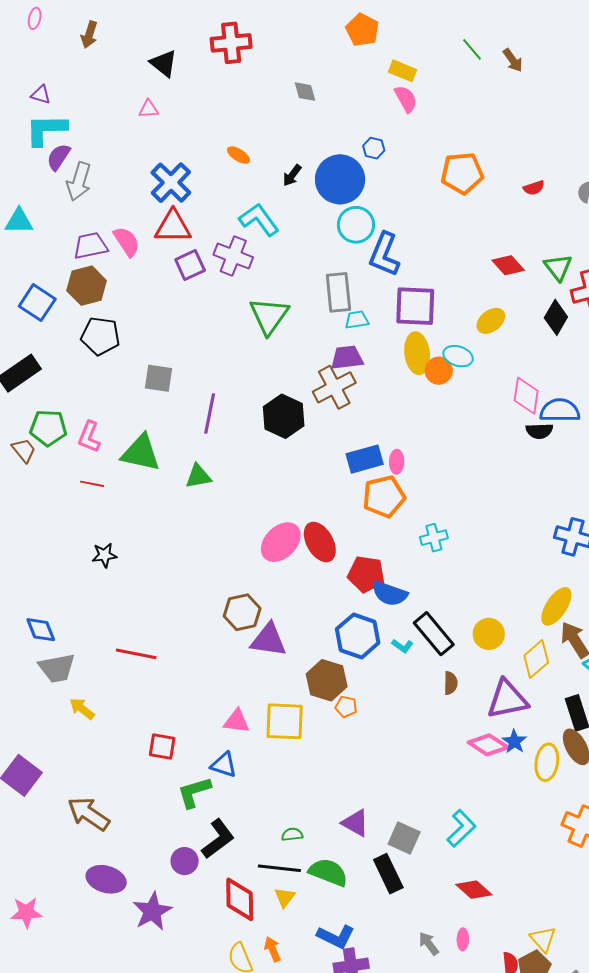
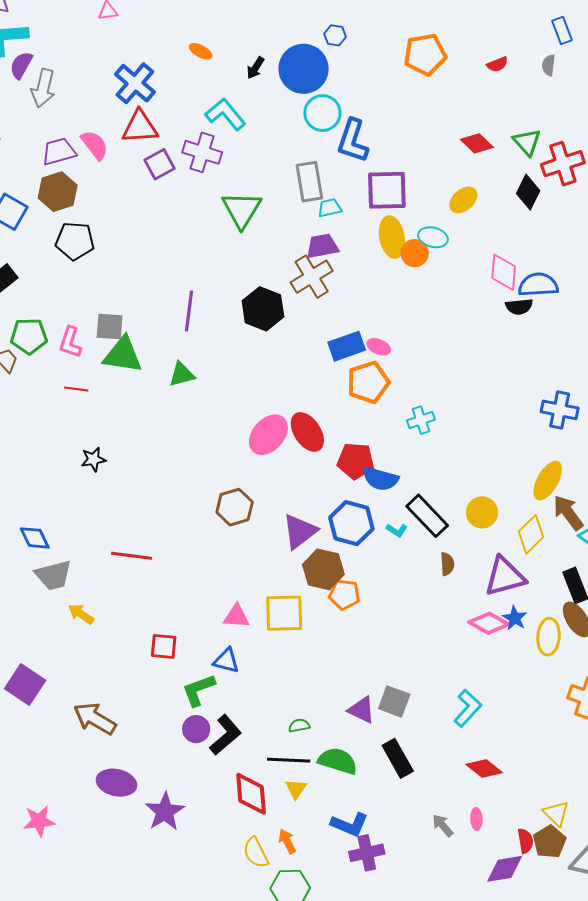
gray square: (158, 378) -> (110, 326), moved
pink ellipse: (397, 462) -> (379, 347), turned -65
purple triangle: (269, 640) -> (300, 531), moved, turned -42
orange pentagon: (346, 707) -> (344, 595), size x1.4
gray square: (404, 838) -> (394, 701), moved
purple circle: (185, 861) -> (196, 729), moved

